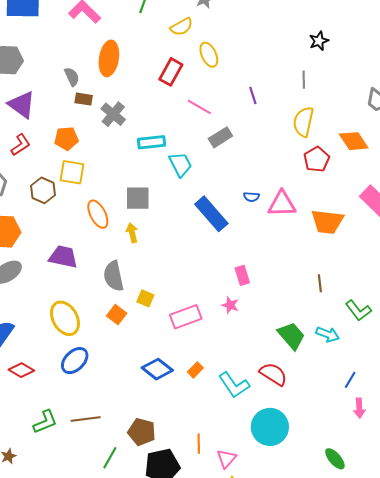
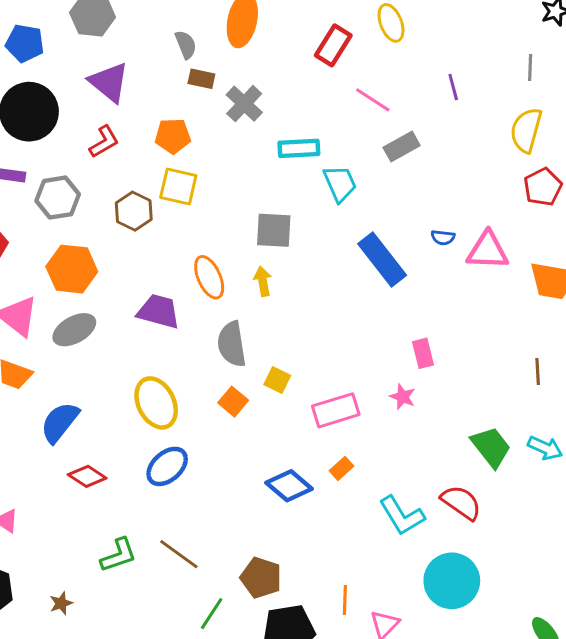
orange ellipse: (98, 214) -> (209, 277), moved
orange rectangle: (195, 370) -> (342, 468), moved
brown line: (86, 419) -> (179, 554), turned 40

